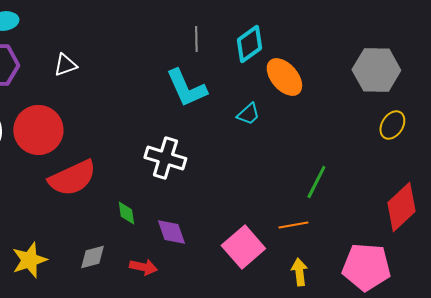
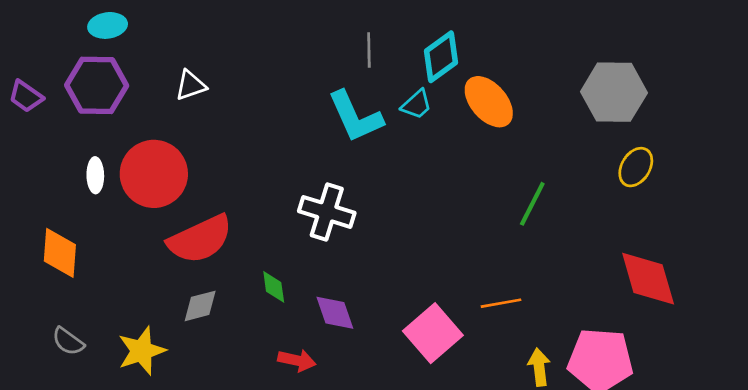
cyan trapezoid: (248, 114) -> (417, 104), moved
green line: (316, 182) -> (532, 204), moved
red diamond: (401, 207) -> (648, 279), turned -63
gray diamond: (92, 257) -> (200, 306), moved
yellow arrow: (299, 272) -> (539, 367), moved

